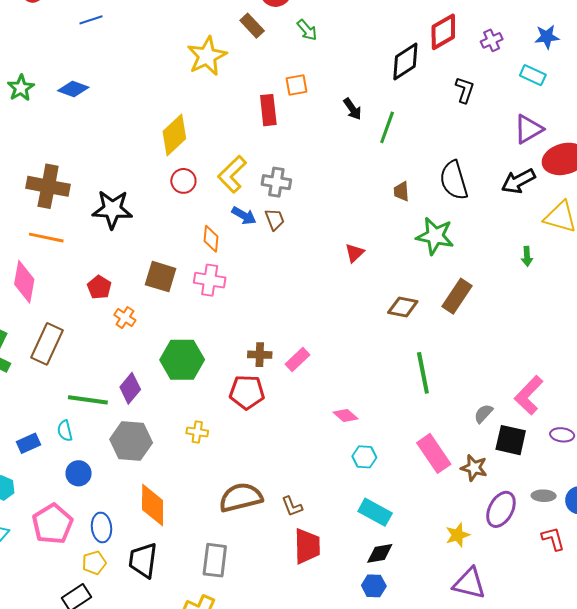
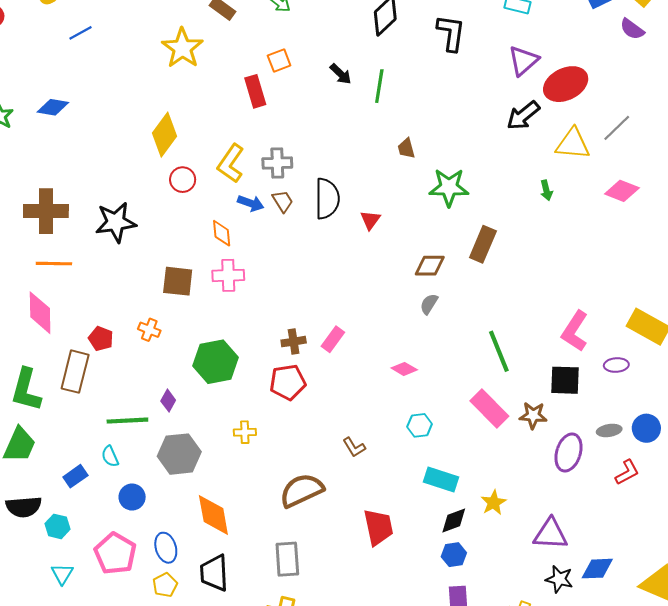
blue line: (91, 20) -> (80, 33), moved
black L-shape: (465, 90) -> (451, 33), size x1.4
black semicircle: (454, 180) -> (327, 199), moved, turned -153
red pentagon: (99, 287) -> (101, 339), moved
green line: (423, 373) -> (499, 351), moved
purple diamond: (130, 388) -> (168, 401), size x0.7
gray semicircle: (483, 414) -> (429, 304), moved
pink diamond: (346, 415) -> (404, 369), moved
brown L-shape: (292, 506) -> (354, 447), moved
yellow star: (458, 535) -> (494, 503), moved
red L-shape: (553, 539) -> (627, 472), turned 88

